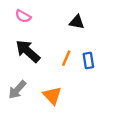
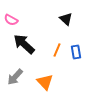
pink semicircle: (23, 16) -> (11, 20), moved
black triangle: (77, 22) -> (66, 19), turned 32

